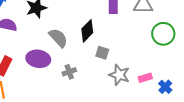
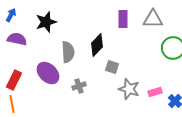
gray semicircle: (58, 38) -> (68, 52), turned 40
purple ellipse: (38, 59) -> (48, 73), turned 35

